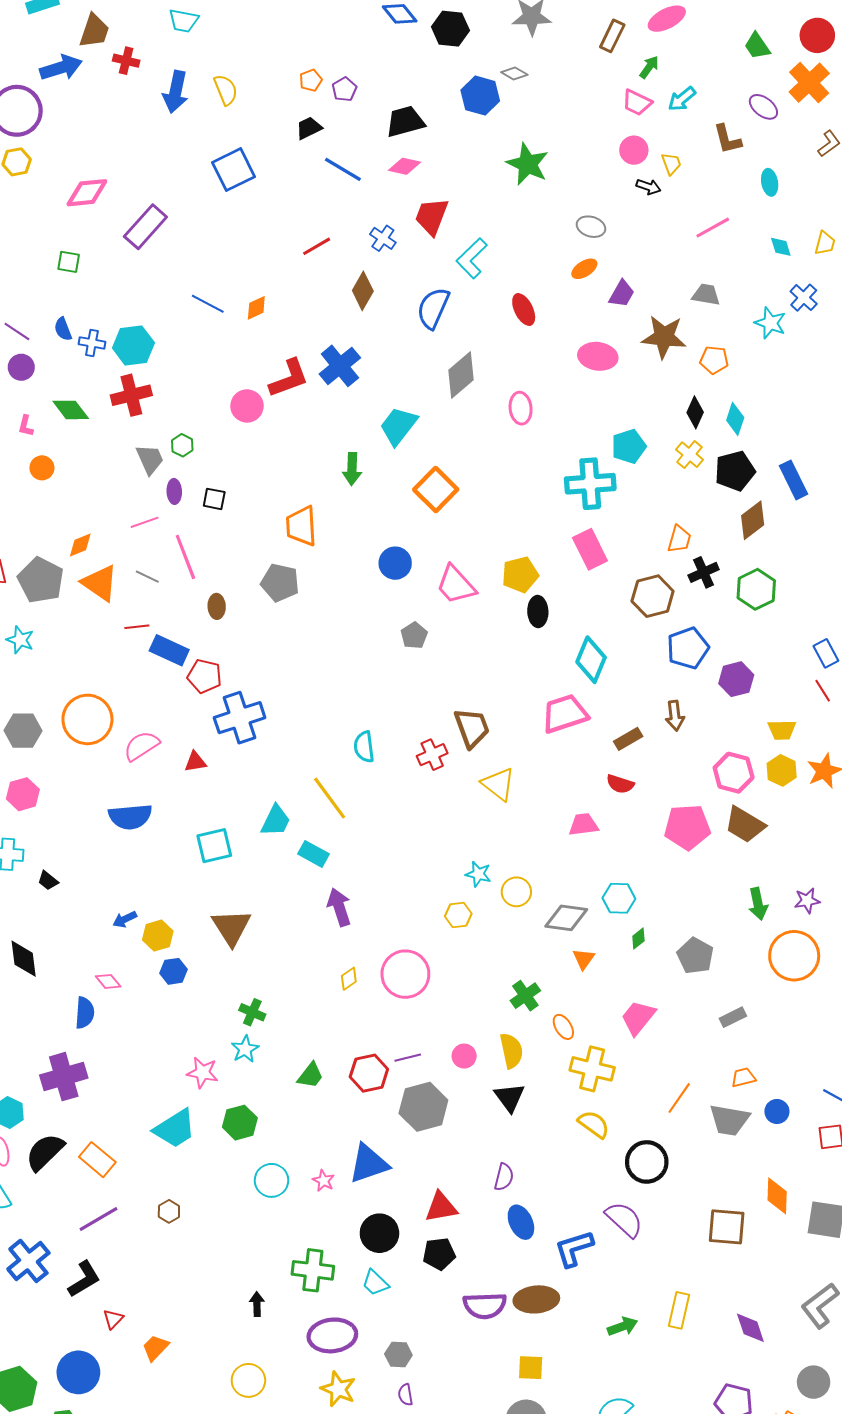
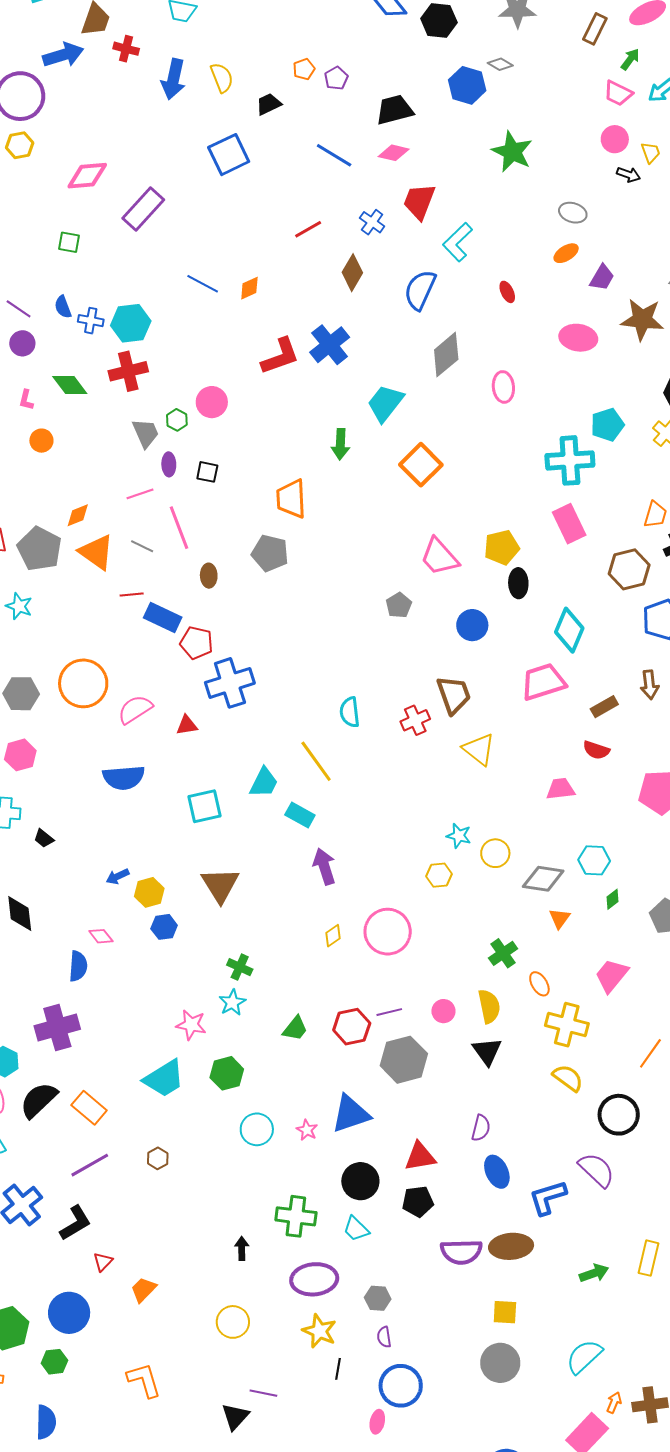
black trapezoid: (309, 128) -> (269, 104), moved
red ellipse: (524, 309) -> (507, 292), size x0.7
pink circle: (247, 406) -> (212, 402), moved
blue circle: (395, 563) -> (472, 625), moved

